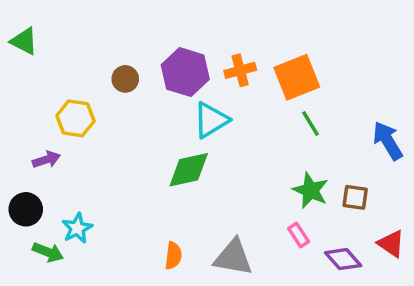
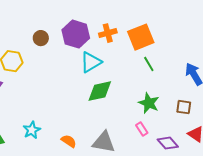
green diamond: (189, 170) -> (100, 91), moved
brown square: (355, 197) -> (184, 107), moved
cyan star: (77, 228) -> (32, 130), moved
orange semicircle: (173, 256) -> (69, 141), turned -63

